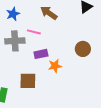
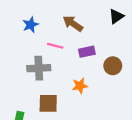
gray cross: (15, 41) -> (39, 68), moved
purple rectangle: (41, 54) -> (87, 52), moved

